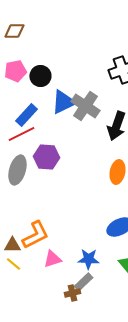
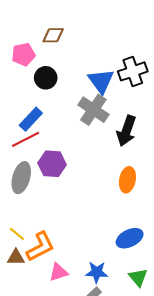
brown diamond: (14, 31) -> (53, 35), moved
pink pentagon: (15, 71) -> (23, 54), moved
blue triangle: (63, 102) -> (101, 81), moved, turned -40
yellow line: (13, 264) -> (17, 234), moved

